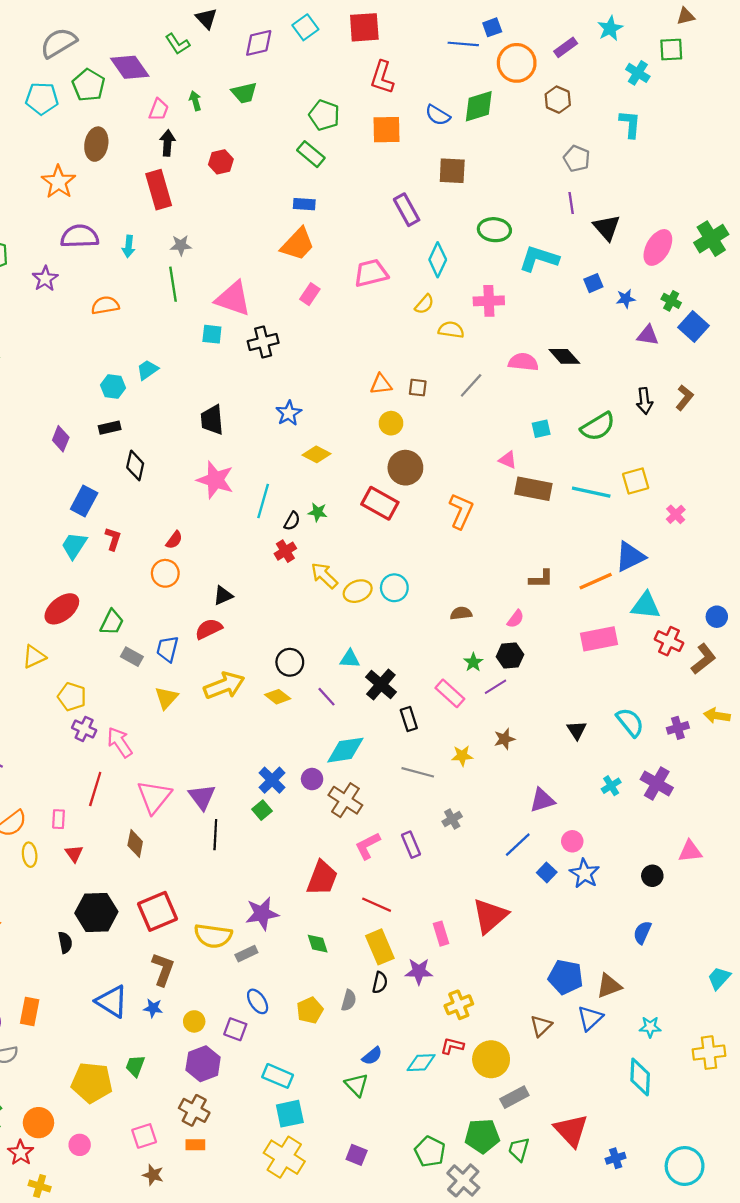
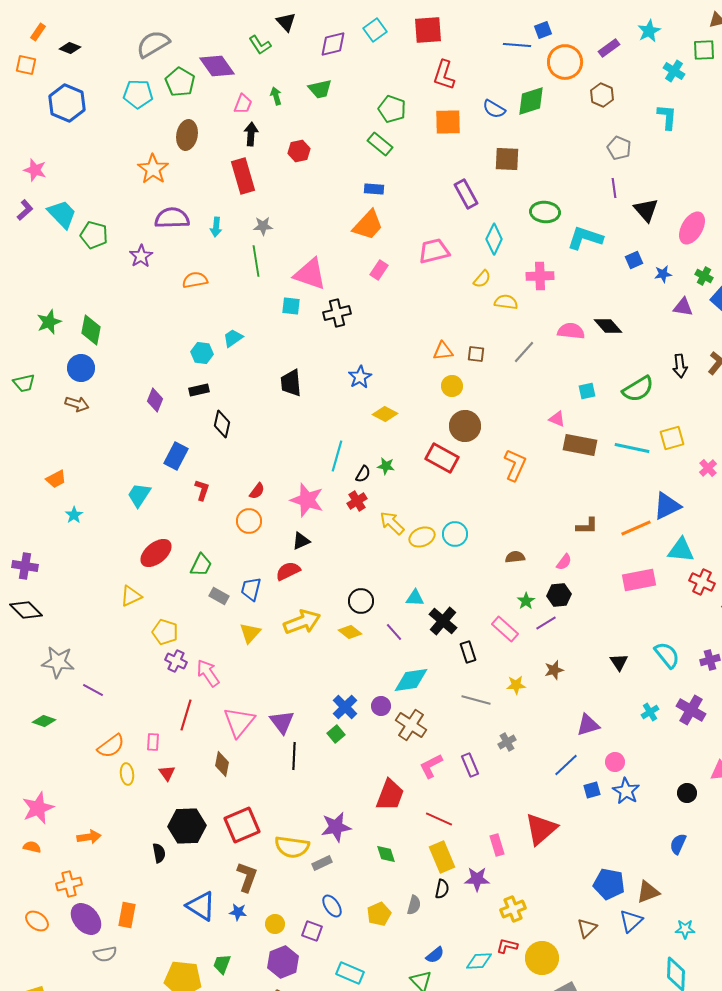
pink star: (215, 480) -> (307, 500), moved
cyan trapezoid: (74, 545) -> (139, 495), moved
blue square: (547, 872) -> (592, 790), turned 30

